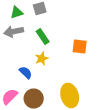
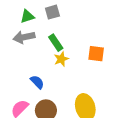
yellow star: (42, 58) -> (61, 59), moved

